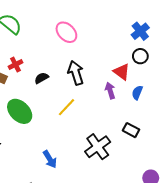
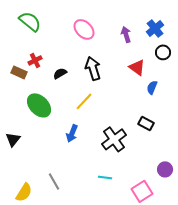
black circle: (140, 56) -> (163, 52), moved
purple arrow: (110, 91) -> (126, 34), moved
blue arrow: (50, 159) -> (72, 133), moved, turned 54

